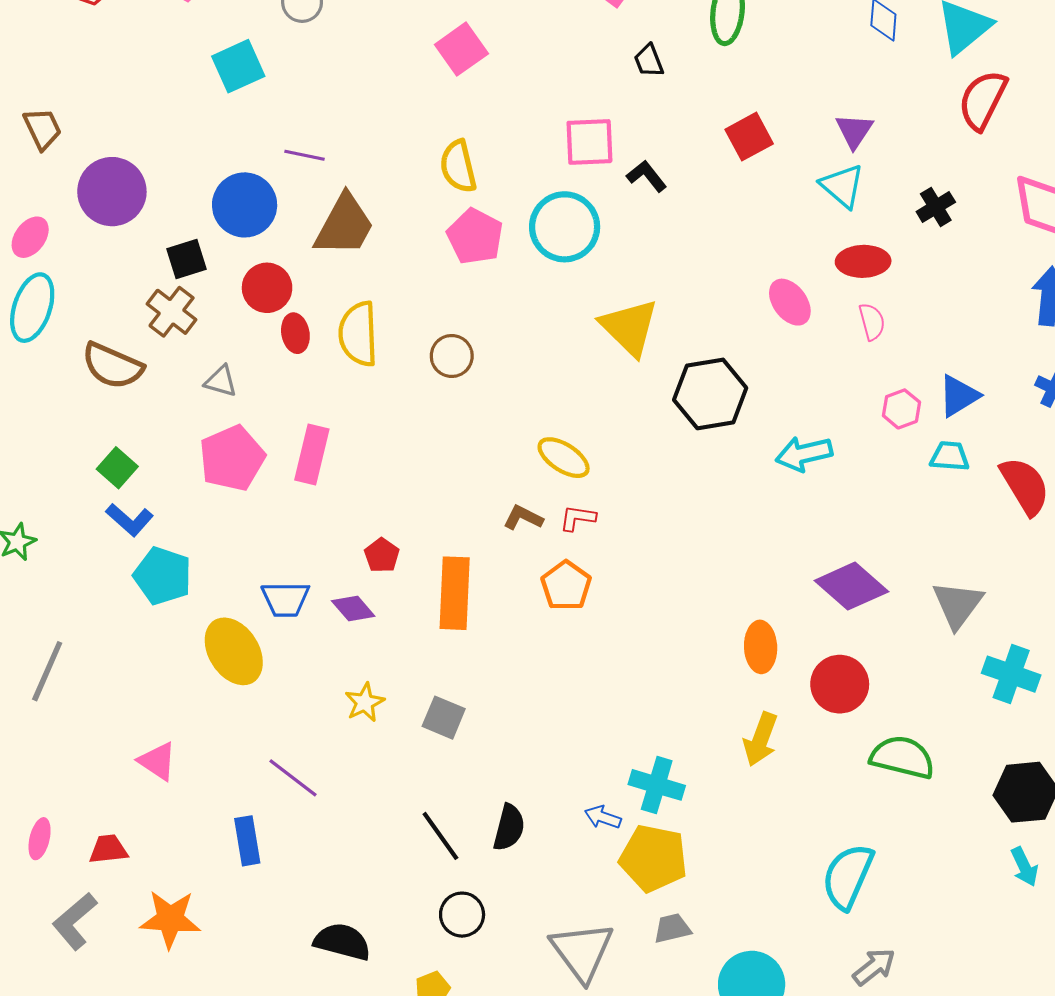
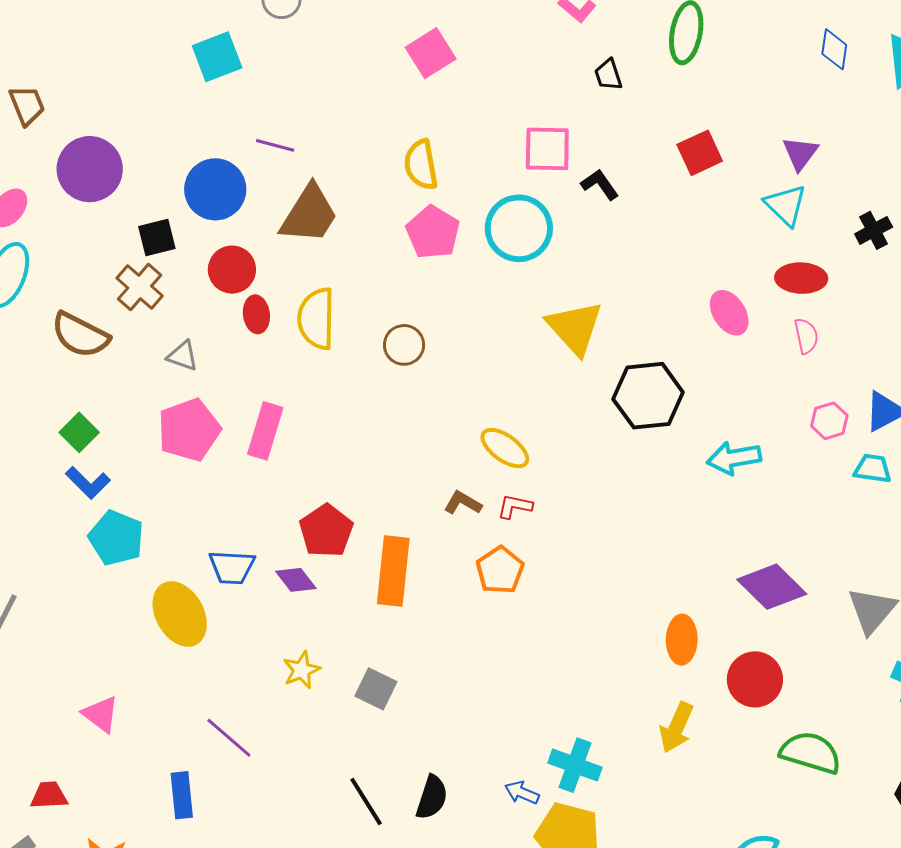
red pentagon: (382, 555) -> (326, 531), size x1.6

